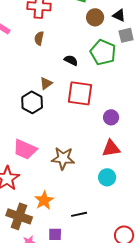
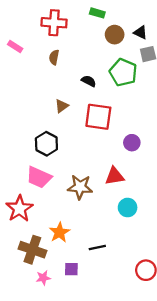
black hexagon: (32, 102) -> (46, 144), moved
red triangle: (111, 148) -> (115, 176), moved

